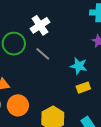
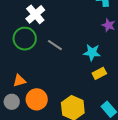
white cross: (40, 25) -> (35, 14), moved

